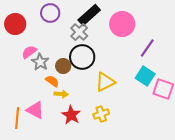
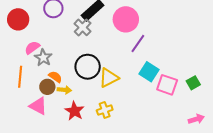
purple line: (147, 48) -> (138, 44), moved
black circle: (82, 57) -> (88, 67), moved
brown circle: (63, 66) -> (47, 87), moved
orange line: (17, 118) -> (20, 77), moved

